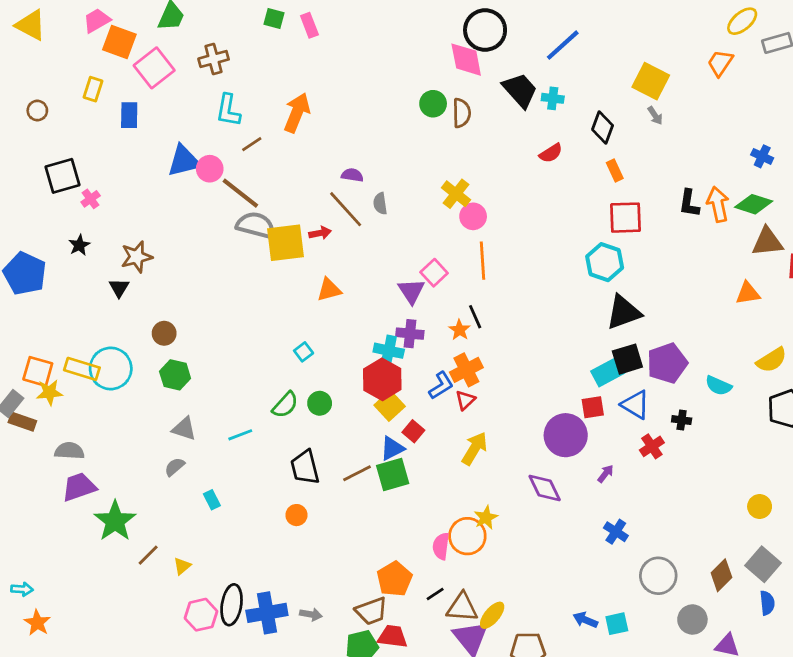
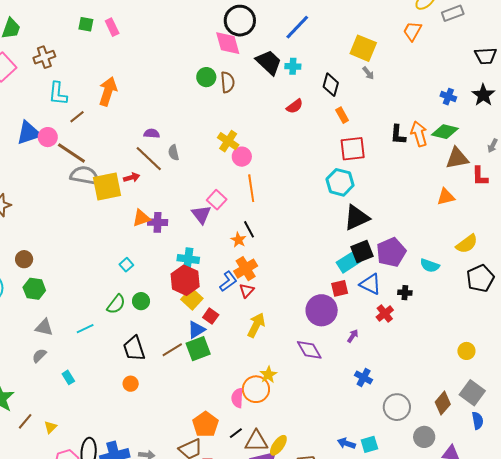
purple cross: (410, 334) -> (158, 222), moved

